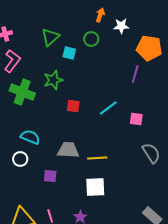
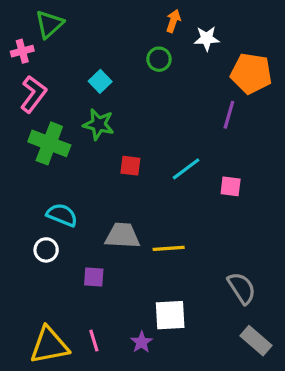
green triangle: (50, 37) -> (49, 24), moved
cyan square: (69, 53) -> (100, 81), moved, turned 32
green star: (53, 80) -> (99, 124), turned 30
gray semicircle: (151, 153) -> (242, 288), moved
white square: (95, 187) -> (170, 315), moved

